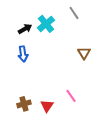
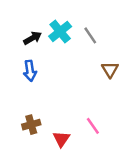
gray line: (74, 13) -> (90, 35), moved
brown cross: (24, 104) -> (31, 125), moved

